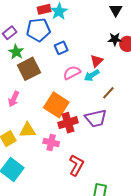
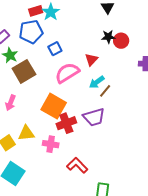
pink semicircle: (72, 73) -> (67, 73), size x1.4
cyan arrow: (92, 75) -> (97, 82), moved
red L-shape: (76, 165) -> (77, 165), turned -70

